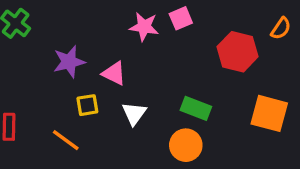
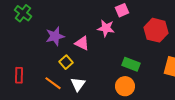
pink star: (144, 27) -> (106, 28), moved
yellow square: (87, 105) -> (66, 62), turned -32
white triangle: (134, 113) -> (78, 84), moved

